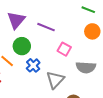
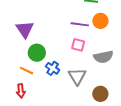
purple line: (46, 27) -> (80, 24), moved

